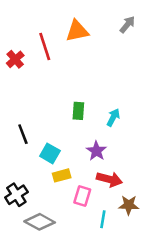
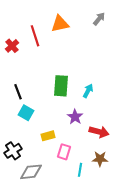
green rectangle: (78, 111) -> (61, 86), size x1.5
black line: (23, 134) -> (18, 92), moved
cyan square: (50, 153) -> (26, 113), moved
red arrow: (109, 179) -> (99, 132), moved
gray diamond: (40, 222) -> (31, 172), turned -35

